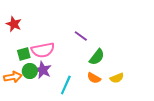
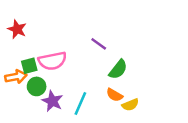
purple star: (43, 70) -> (52, 101), moved
orange arrow: (13, 77) -> (16, 77), moved
yellow semicircle: (117, 78) -> (130, 105), moved

